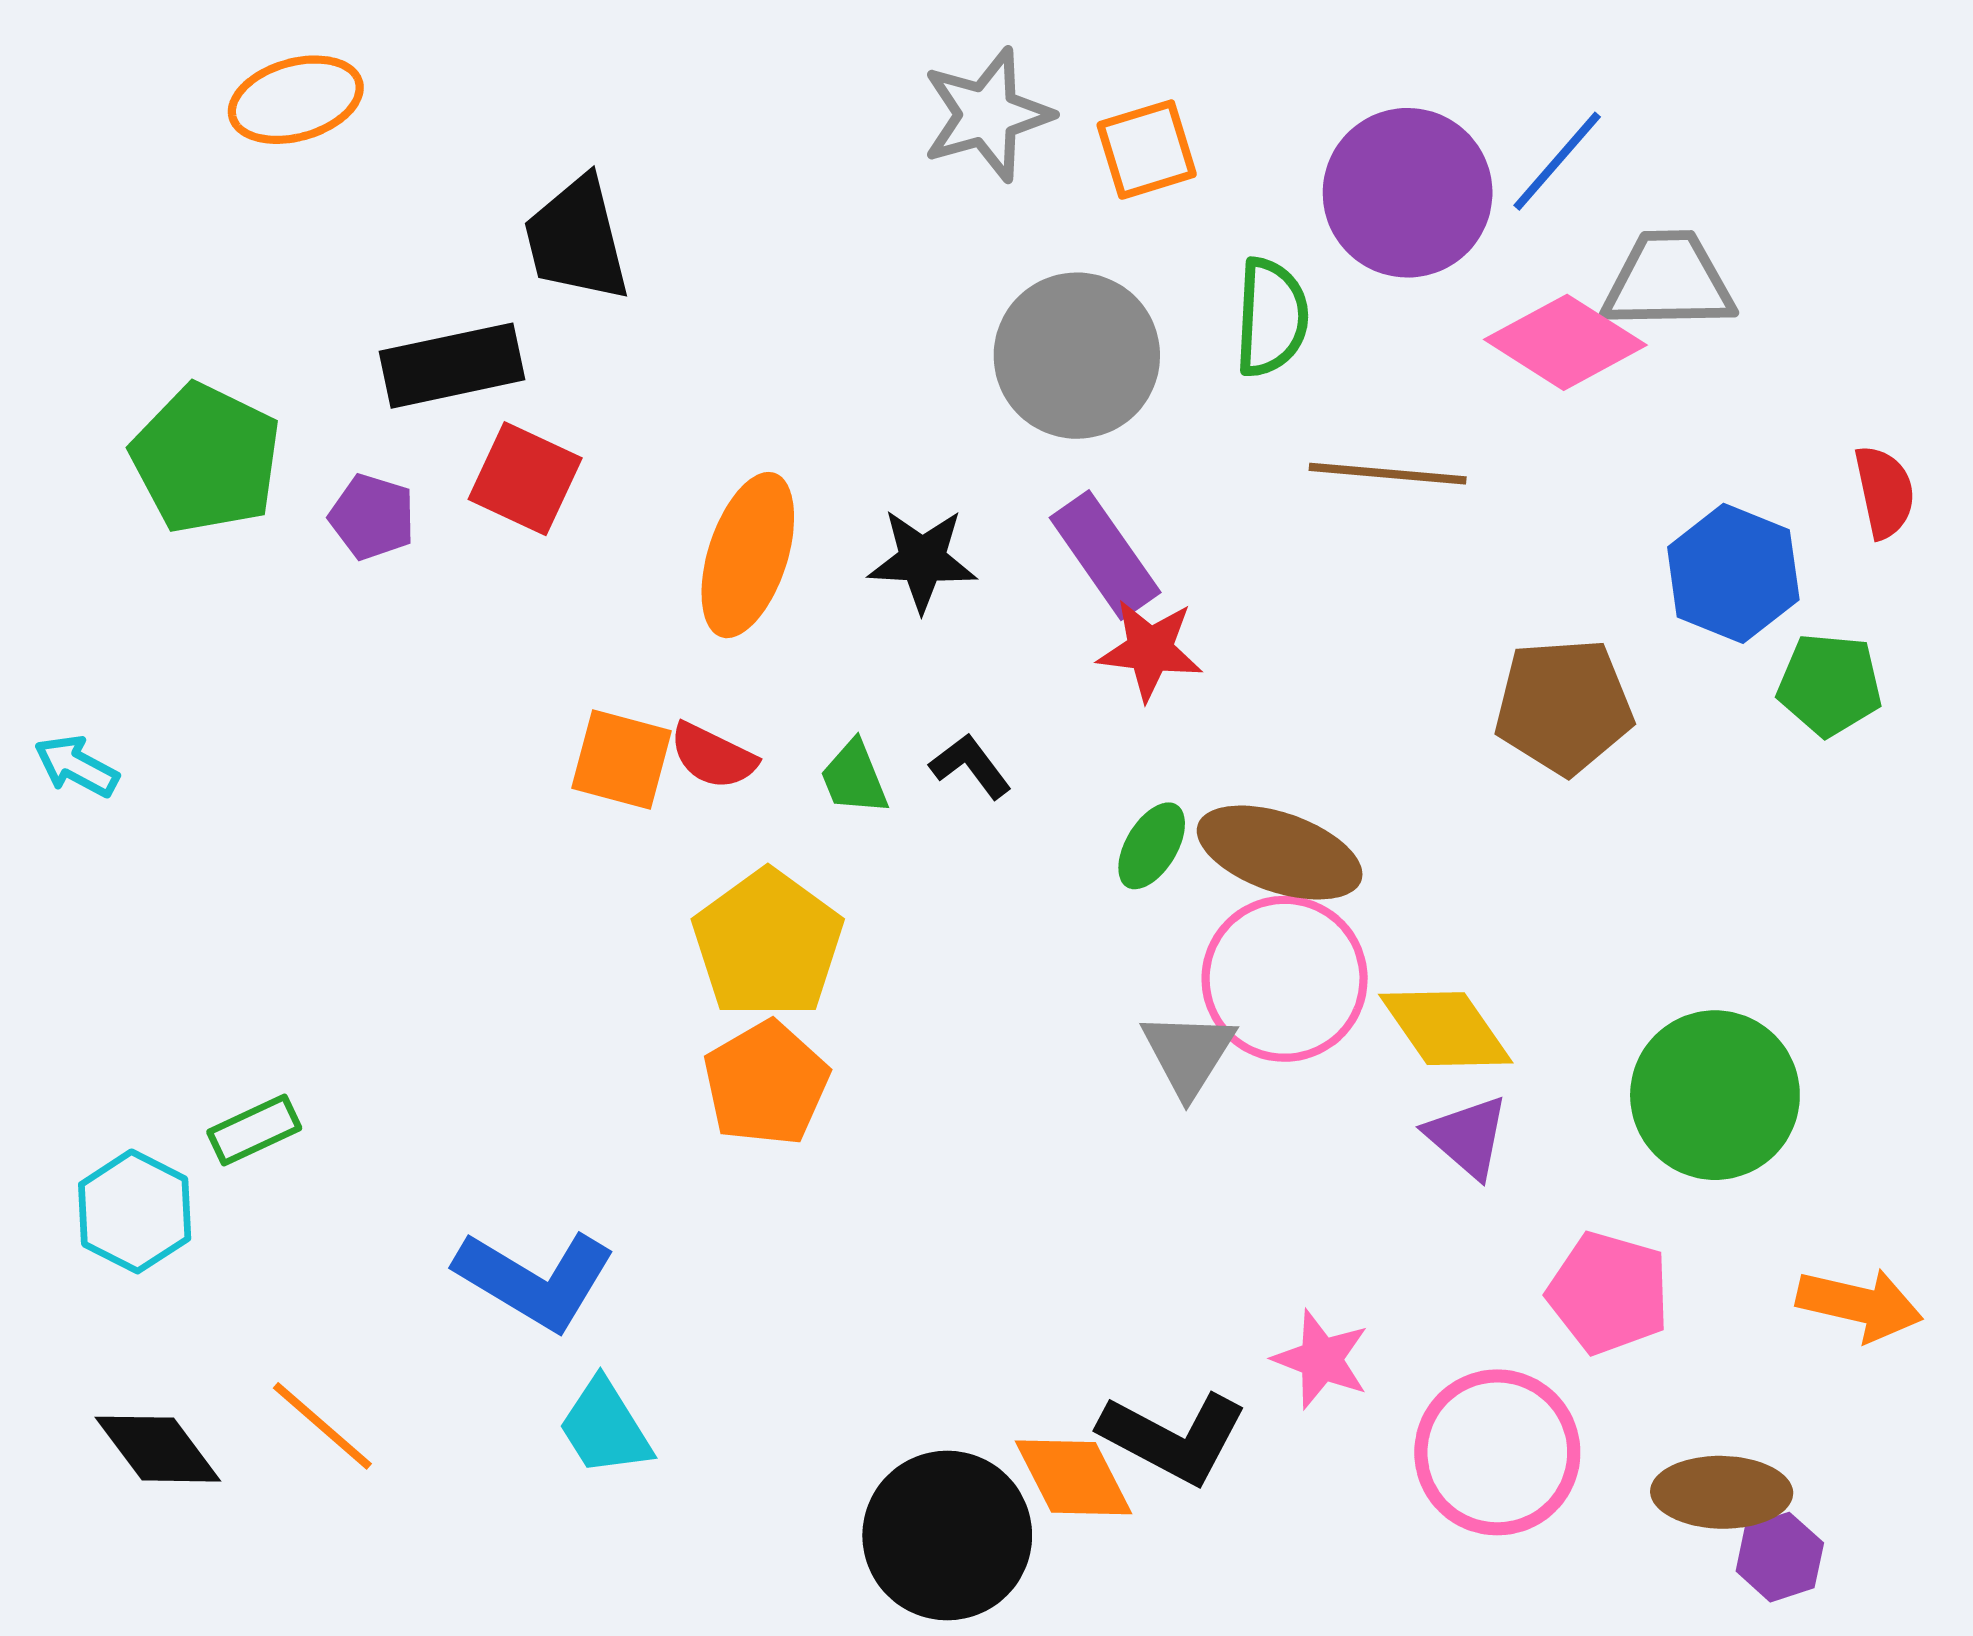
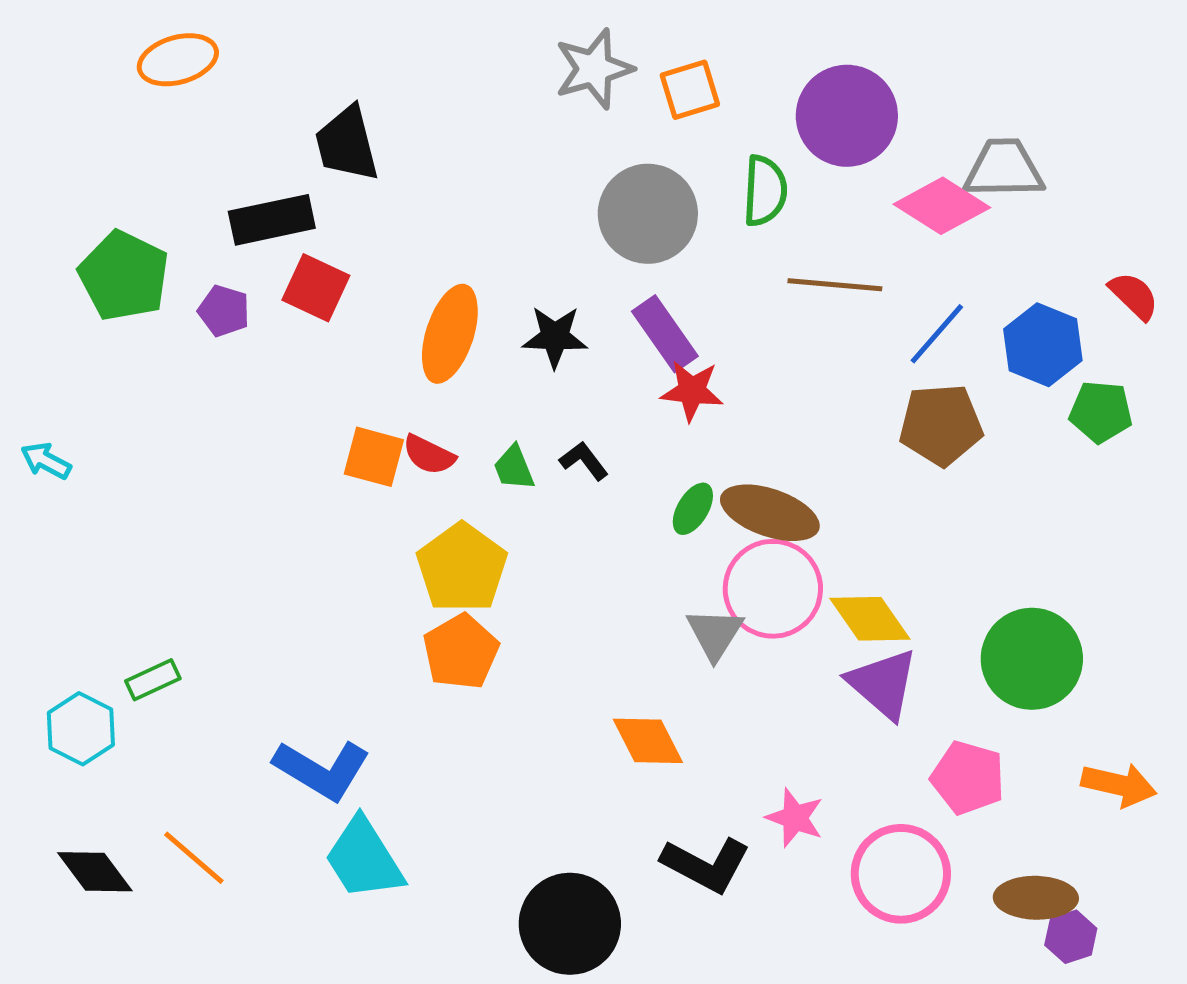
blue line: (1557, 161) -> (937, 334), moved
red semicircle: (1884, 492) -> (1134, 296), turned -34
purple triangle: (1467, 1137) -> (883, 684), size x1.4
cyan trapezoid: (605, 1427) -> (364, 859), size x1.4
orange diamond: (1074, 1477) -> (648, 741), moved

